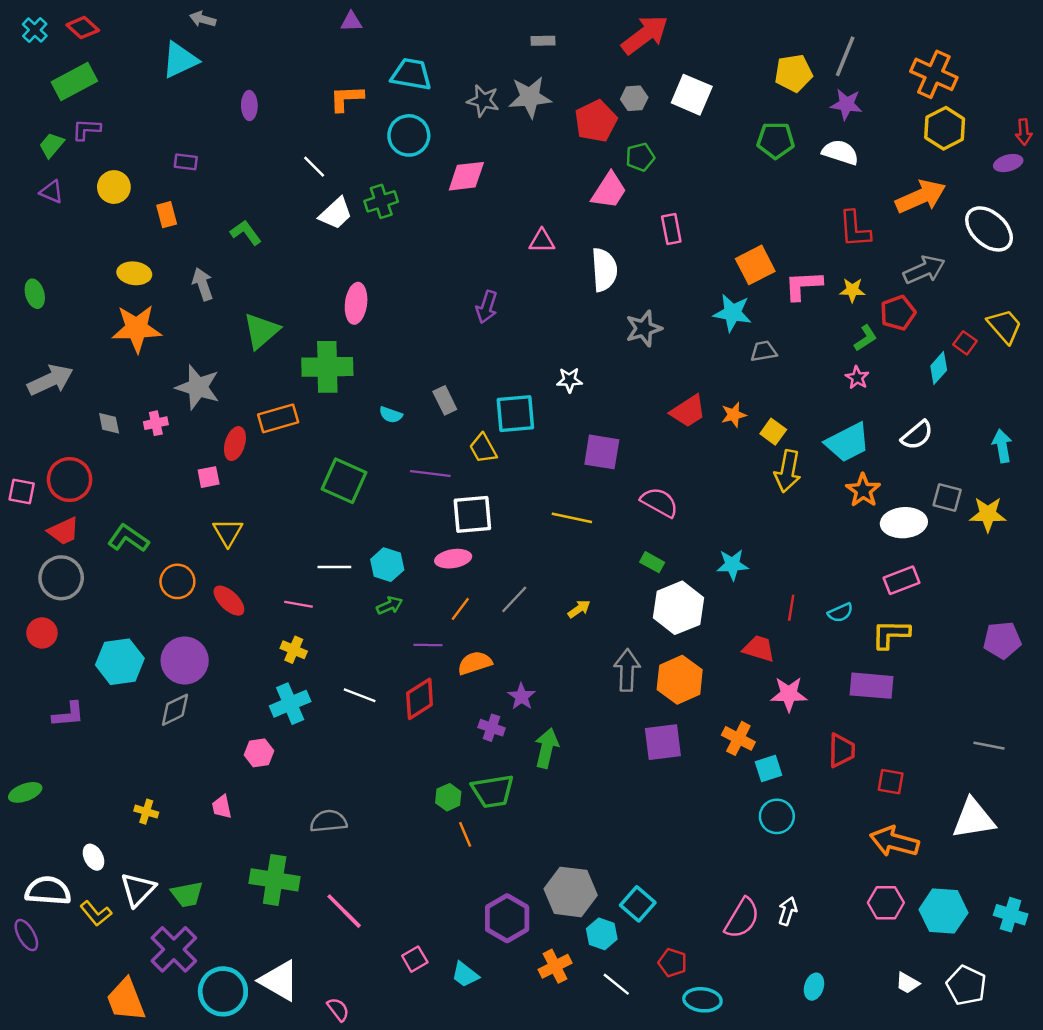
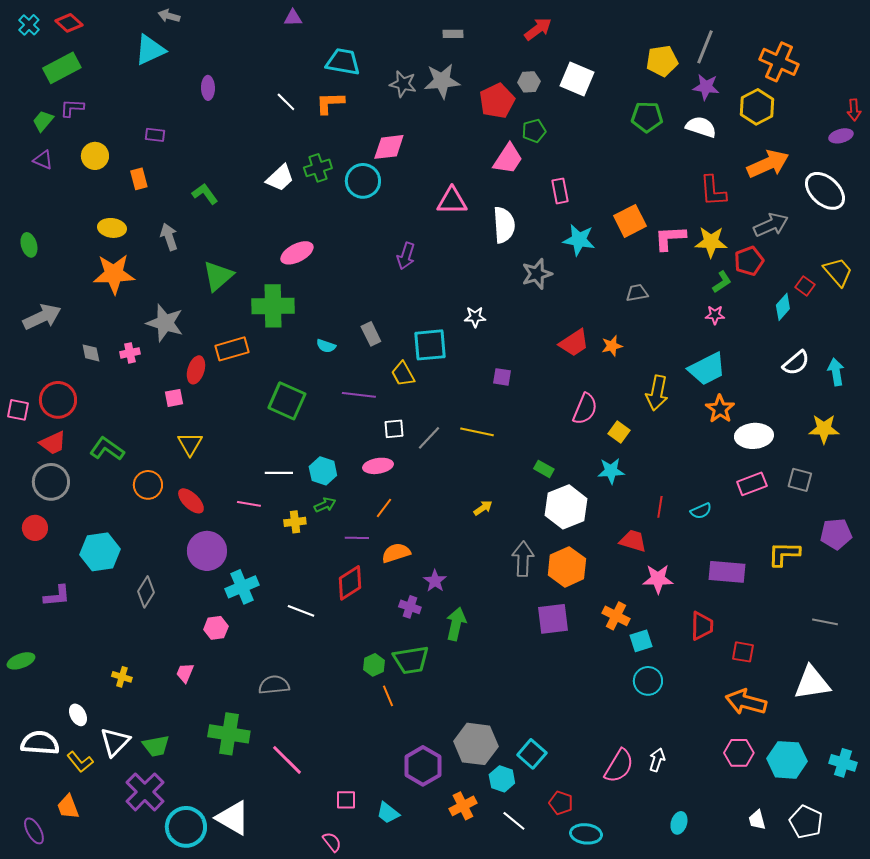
red arrow: (645, 35) -> (538, 29), size x0.7
orange L-shape: (346, 98) -> (330, 103), moved
yellow hexagon: (945, 128) -> (757, 107), moved
cyan circle: (409, 135) -> (363, 181), moved
white line: (314, 167) -> (286, 102), moved
pink triangle: (542, 241) -> (452, 201), size x1.4
yellow star: (852, 290) -> (711, 242), size x1.5
pink ellipse: (356, 303) -> (297, 253), turned 56
cyan star: (732, 313) -> (579, 240), moved
pink star: (857, 378) -> (715, 315), turned -30
yellow square: (773, 432) -> (619, 432), moved
white semicircle: (917, 435) -> (796, 363), moved
purple square: (602, 452) -> (502, 377), size x0.6
gray square: (947, 497) -> (800, 480), moved
pink semicircle: (659, 502) -> (585, 409), moved, turned 84
white square: (472, 514) -> (394, 429), size x0.6
gray line: (514, 599) -> (429, 438), moved
yellow L-shape: (891, 634) -> (784, 554), moved
yellow cross: (294, 650) -> (295, 522), moved, turned -30
purple circle: (185, 661) -> (207, 551), moved
white line: (360, 695) -> (301, 611), moved
gray diamond: (175, 710) -> (146, 592), turned -32
pink trapezoid: (222, 807) -> (185, 673), turned 35
purple ellipse: (26, 935) -> (34, 831), moved
pink square: (415, 959) -> (346, 800), turned 30
white trapezoid: (907, 983) -> (757, 820), turned 45
orange trapezoid: (126, 1000) -> (68, 807), moved, size x0.7
pink semicircle: (338, 1009) -> (332, 842), moved

